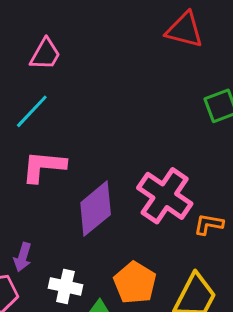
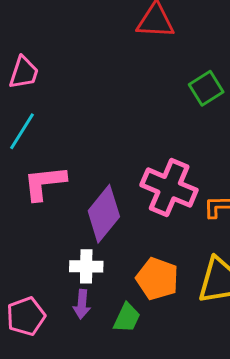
purple arrow: (23, 257) -> (82, 304), moved
white cross: (65, 286) -> (86, 266), moved

